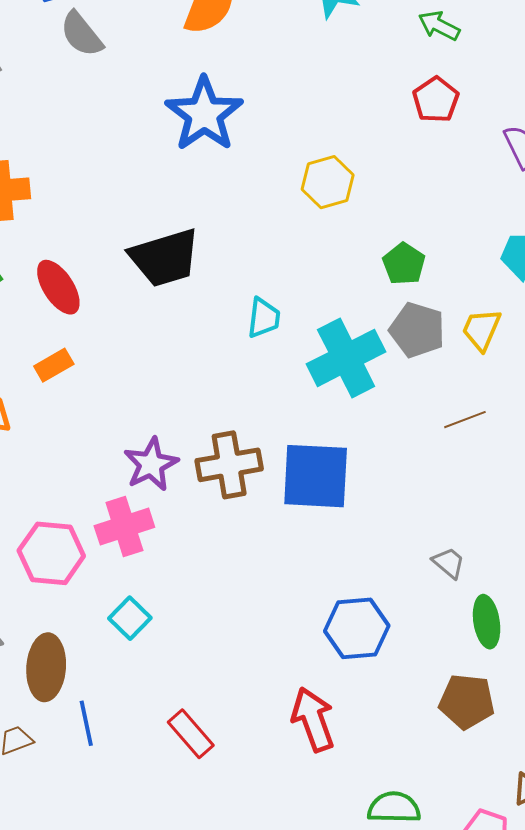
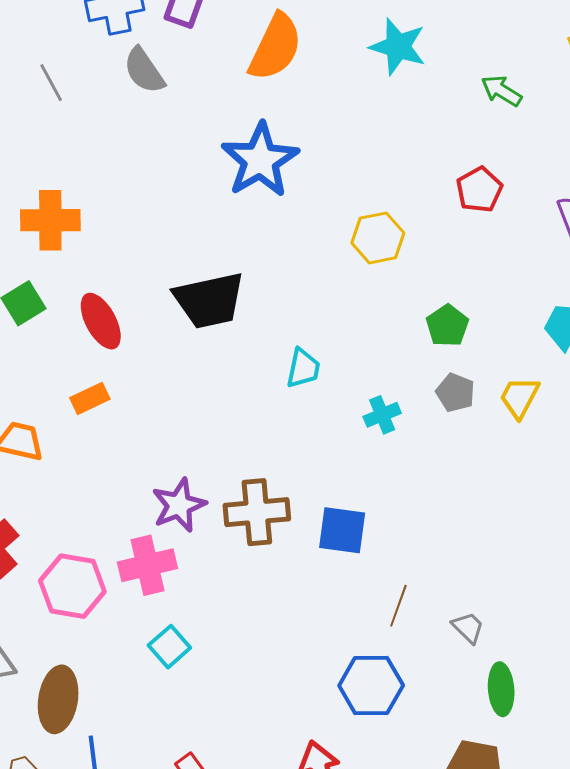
red pentagon: (436, 100) -> (479, 190), moved
gray pentagon: (417, 330) -> (455, 393), size x0.7
cyan cross: (346, 358) -> (382, 415), size x0.5
brown line: (465, 420) -> (398, 606), moved, turned -54
blue square: (316, 476) -> (342, 530), size x0.7
cyan square: (130, 618) -> (169, 647), moved

